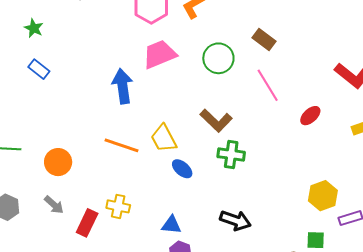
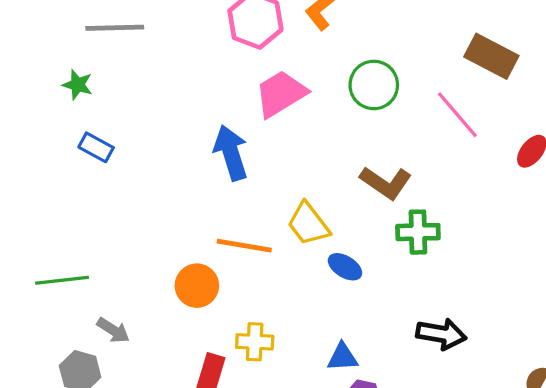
brown rectangle: (264, 40) -> (491, 56), moved, size x1.4
orange circle: (58, 162) -> (197, 286), moved
gray arrow: (54, 205) -> (113, 330), moved

